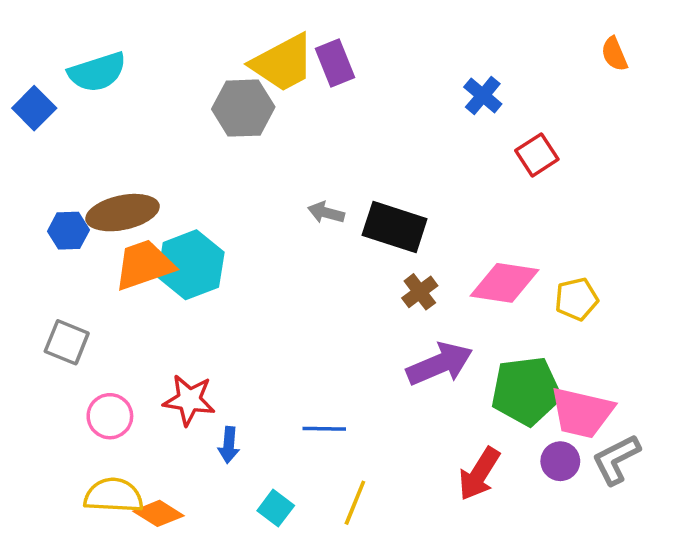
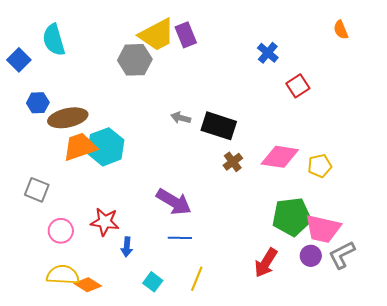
cyan semicircle: (97, 72) -> (54, 40), turned 92
blue hexagon: (68, 231) -> (38, 103), moved
purple arrow: (440, 364) -> (174, 202), moved, turned 54

